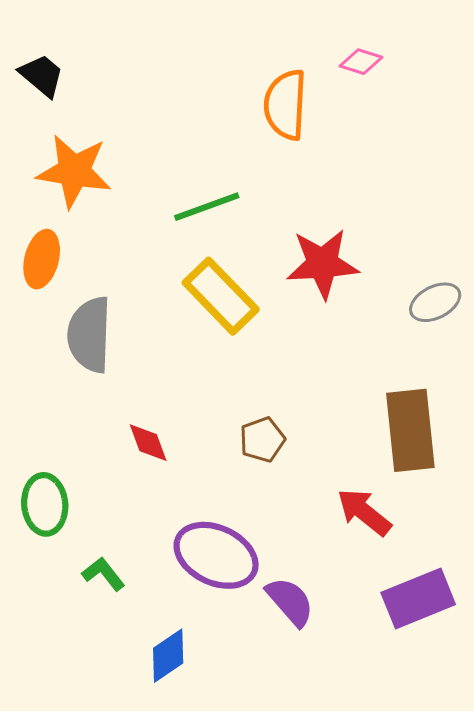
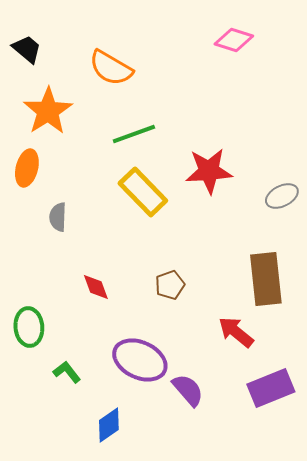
pink diamond: (361, 62) -> (234, 40), size x1.4
orange semicircle: (285, 105) -> (111, 68), moved, turned -63
orange star: (74, 171) -> (48, 111), turned 30
gray semicircle: (89, 335) -> (58, 217), size x0.6

